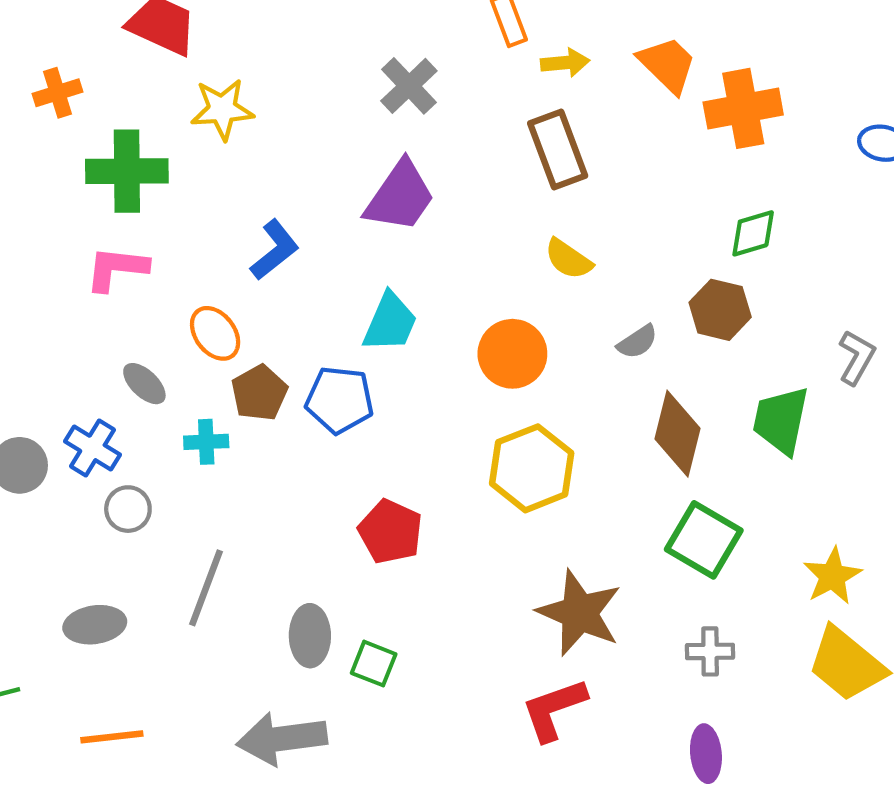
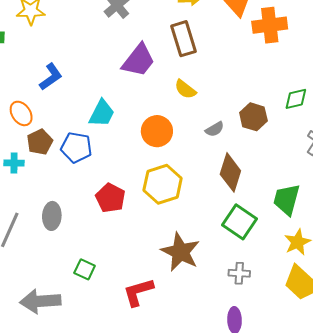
purple trapezoid: (400, 196) -> (138, 60), moved
green diamond: (753, 233) -> (296, 99), moved
green trapezoid: (781, 420) -> (287, 199), moved
red pentagon: (390, 532) -> (110, 198), moved
gray ellipse: (310, 636) -> (52, 216), moved
red L-shape: (554, 709) -> (138, 292), moved

